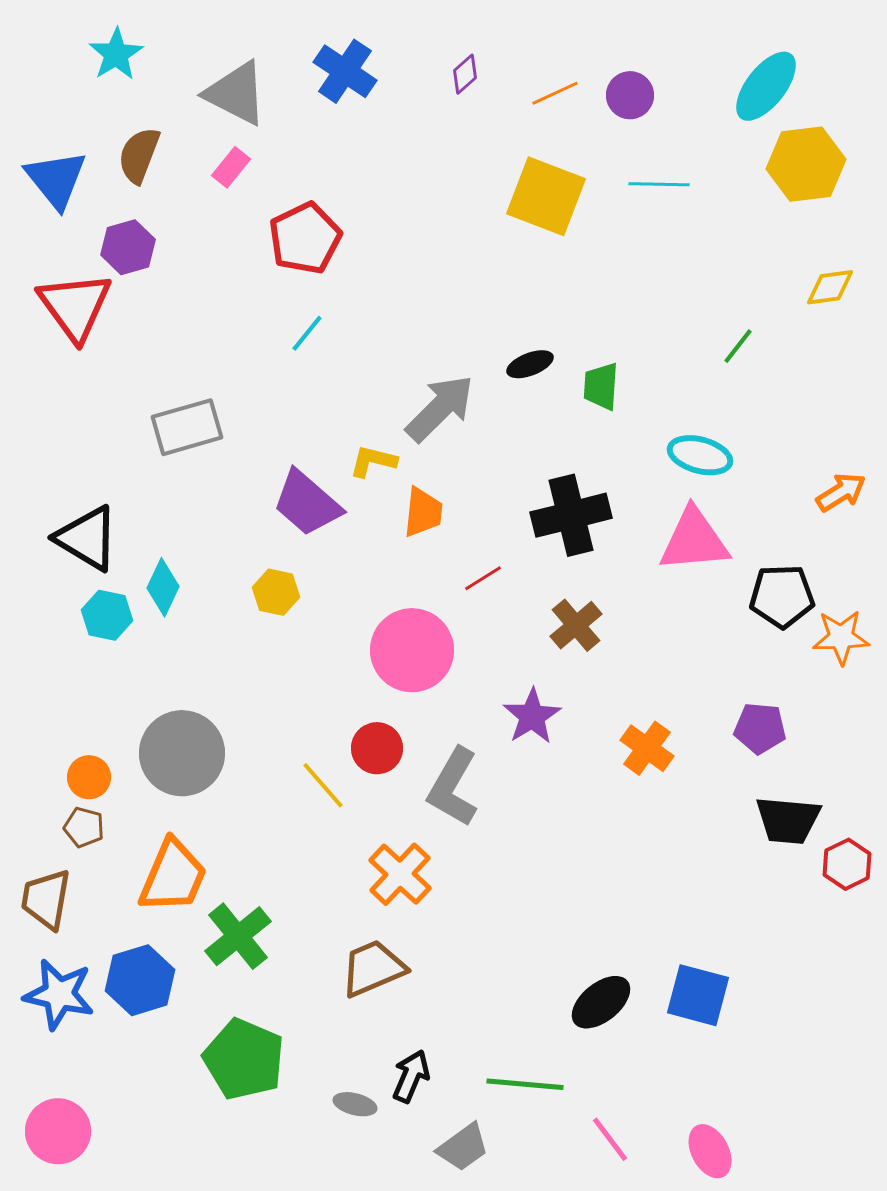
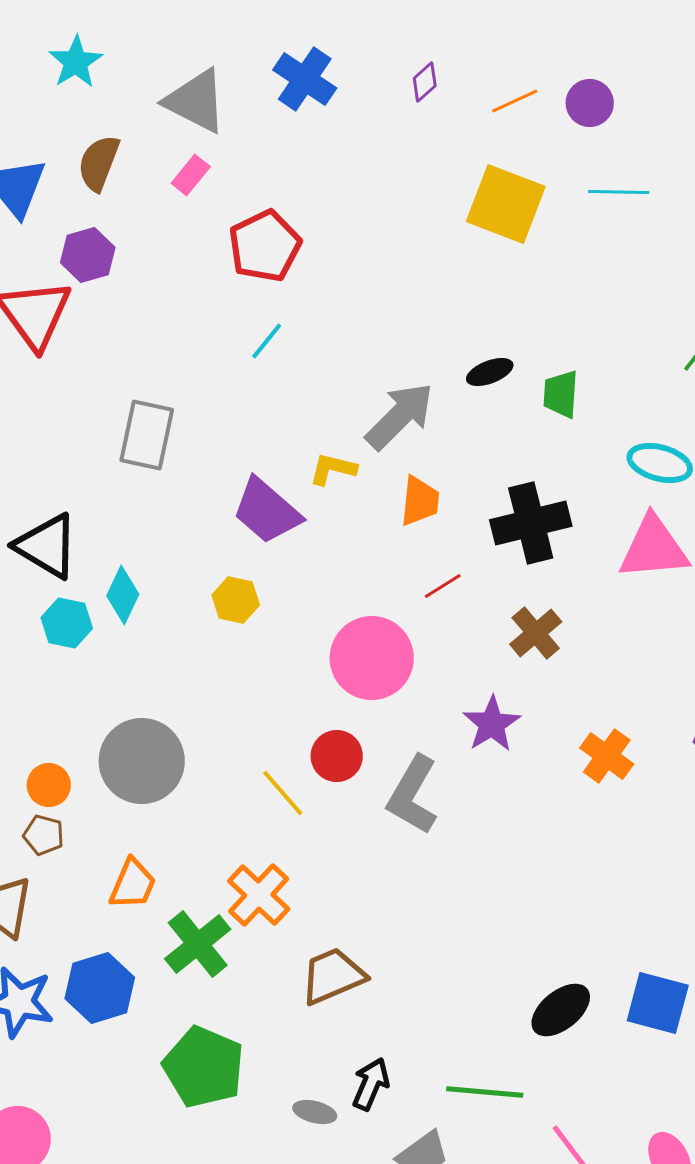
gray rectangle: (187, 427) -> (147, 435), turned -62
orange trapezoid: (423, 512) -> (420, 501), moved
orange cross: (400, 874) -> (259, 895), moved
orange trapezoid: (173, 876) -> (133, 884), size x0.7

